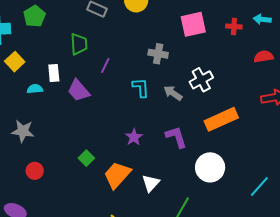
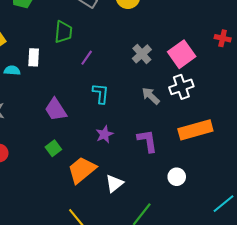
pink square: (193, 24) -> (182, 54), moved, turned -32
gray cross: (158, 54) -> (142, 54), turned 30
cyan L-shape: (141, 88) -> (101, 93), moved
purple trapezoid: (79, 91) -> (56, 110), moved
white circle: (210, 167) -> (177, 177), size x0.6

